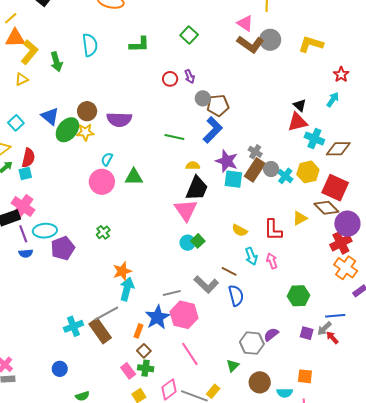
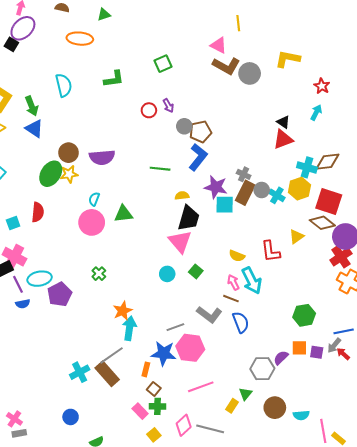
green square: (189, 35) -> (163, 64), turned 30
gray circle: (270, 40) -> (250, 73), moved
blue triangle: (50, 116) -> (34, 128), moved
cyan cross: (314, 138) -> (307, 167), moved
red semicircle: (28, 158) -> (38, 212), moved
cyan circle: (188, 243) -> (167, 274), moved
cyan arrow: (251, 256) -> (252, 281), size x1.5
pink arrow: (272, 261) -> (233, 282), moved
blue star: (157, 317) -> (164, 353), turned -30
pink line: (190, 354) -> (201, 387), turned -70
orange square: (305, 376) -> (299, 348), moved
yellow rectangle: (213, 391) -> (232, 406), moved

